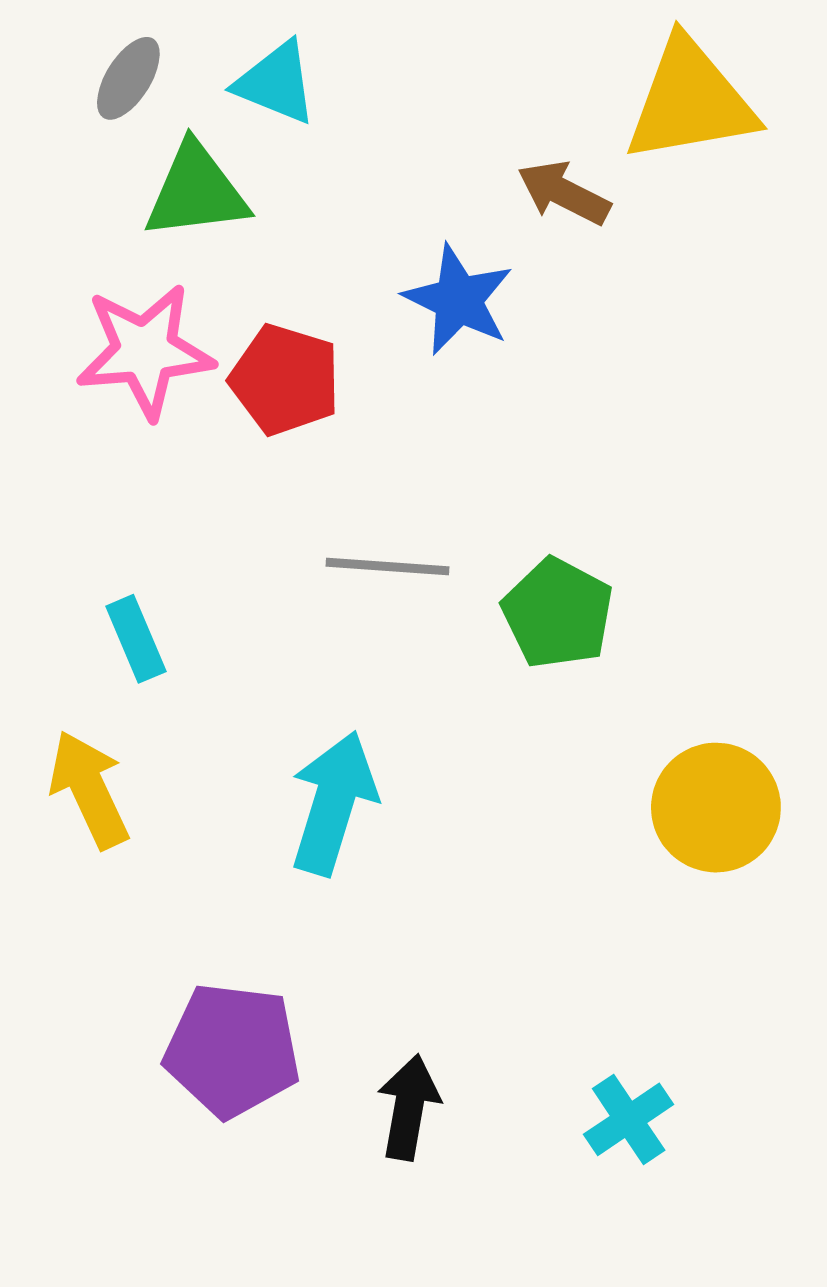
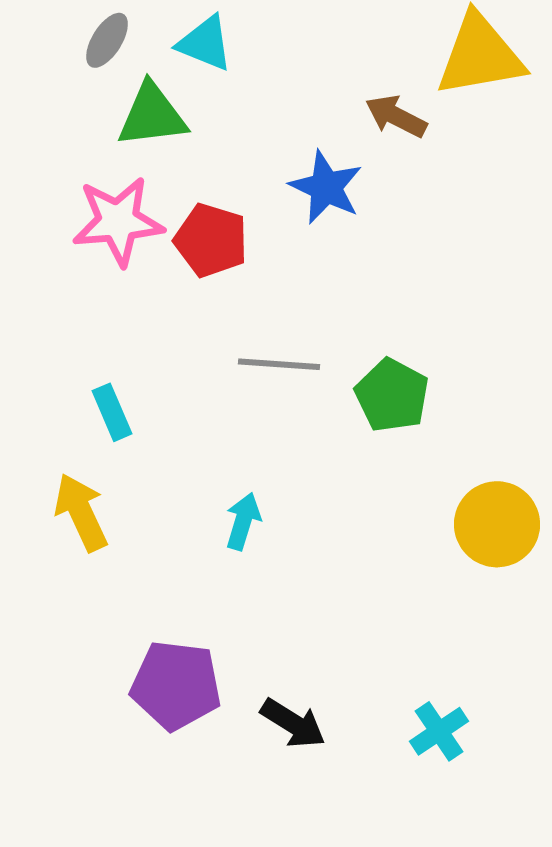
cyan arrow: (333, 803) -> (243, 521), size x0.6
black arrow: (409, 1107) -> (293, 723), turned 112

